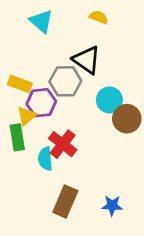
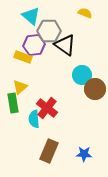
yellow semicircle: (99, 17) -> (85, 13), moved
gray hexagon: (65, 81) -> (49, 31), moved
yellow rectangle: (20, 84) -> (23, 57), moved
purple hexagon: (41, 103) -> (34, 45), moved

